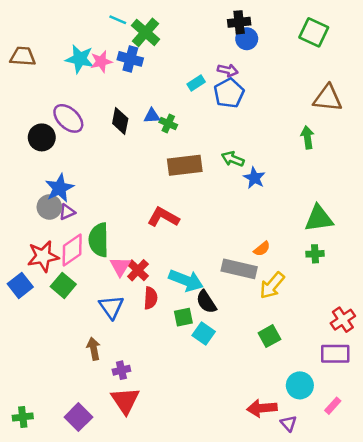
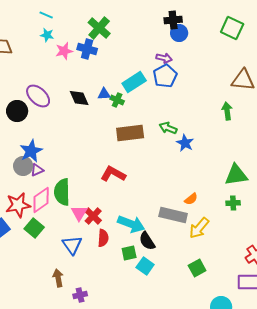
cyan line: (118, 20) -> (46, 15), moved
cyan star: (80, 59) -> (47, 35), moved, size x0.6
cyan rectangle: (196, 83) -> (134, 82), moved, size x1.6
black diamond: (120, 121) -> (79, 98), turned -35

